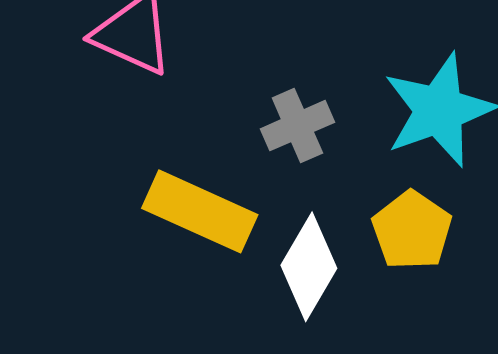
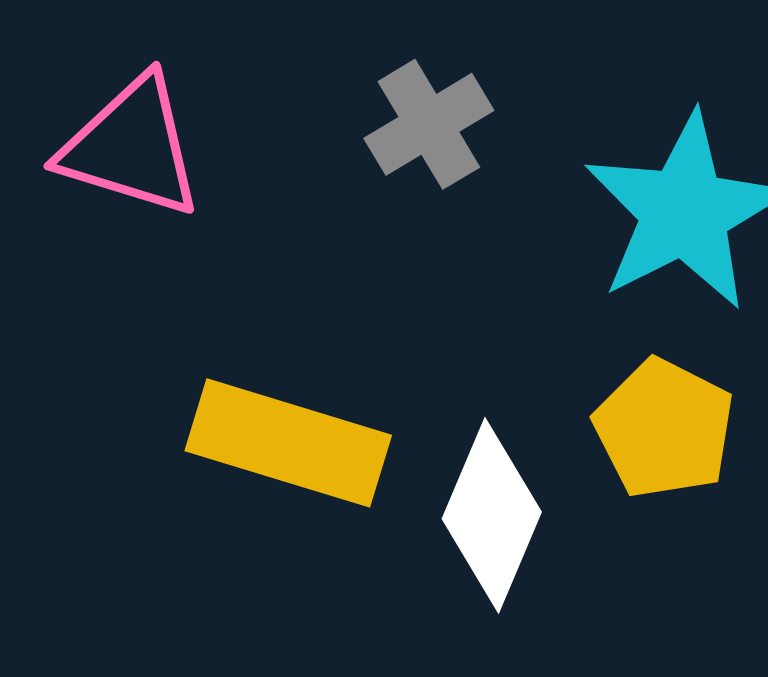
gray cross: (297, 126) -> (429, 124), moved

